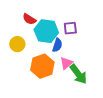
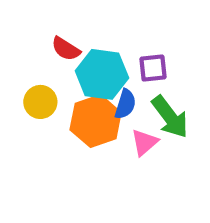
orange hexagon: (42, 66) -> (96, 121), moved
green arrow: (78, 74) -> (170, 117), moved

